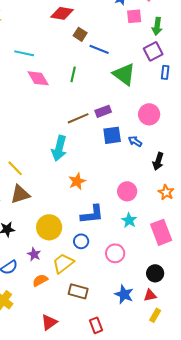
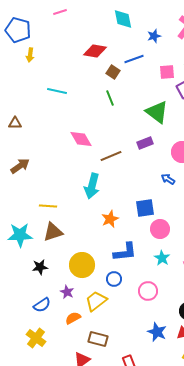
pink square: (134, 16) -> (167, 72), moved
blue line: (99, 49) -> (134, 59), moved, turned -42
green line: (73, 74) -> (110, 98), moved, turned -35
pink diamond: (38, 78) -> (81, 139), moved
purple rectangle: (103, 111) -> (145, 143), moved
blue square: (112, 135) -> (145, 208), moved
yellow line: (15, 168) -> (48, 206), turned -42
brown rectangle: (78, 291) -> (98, 339), moved

